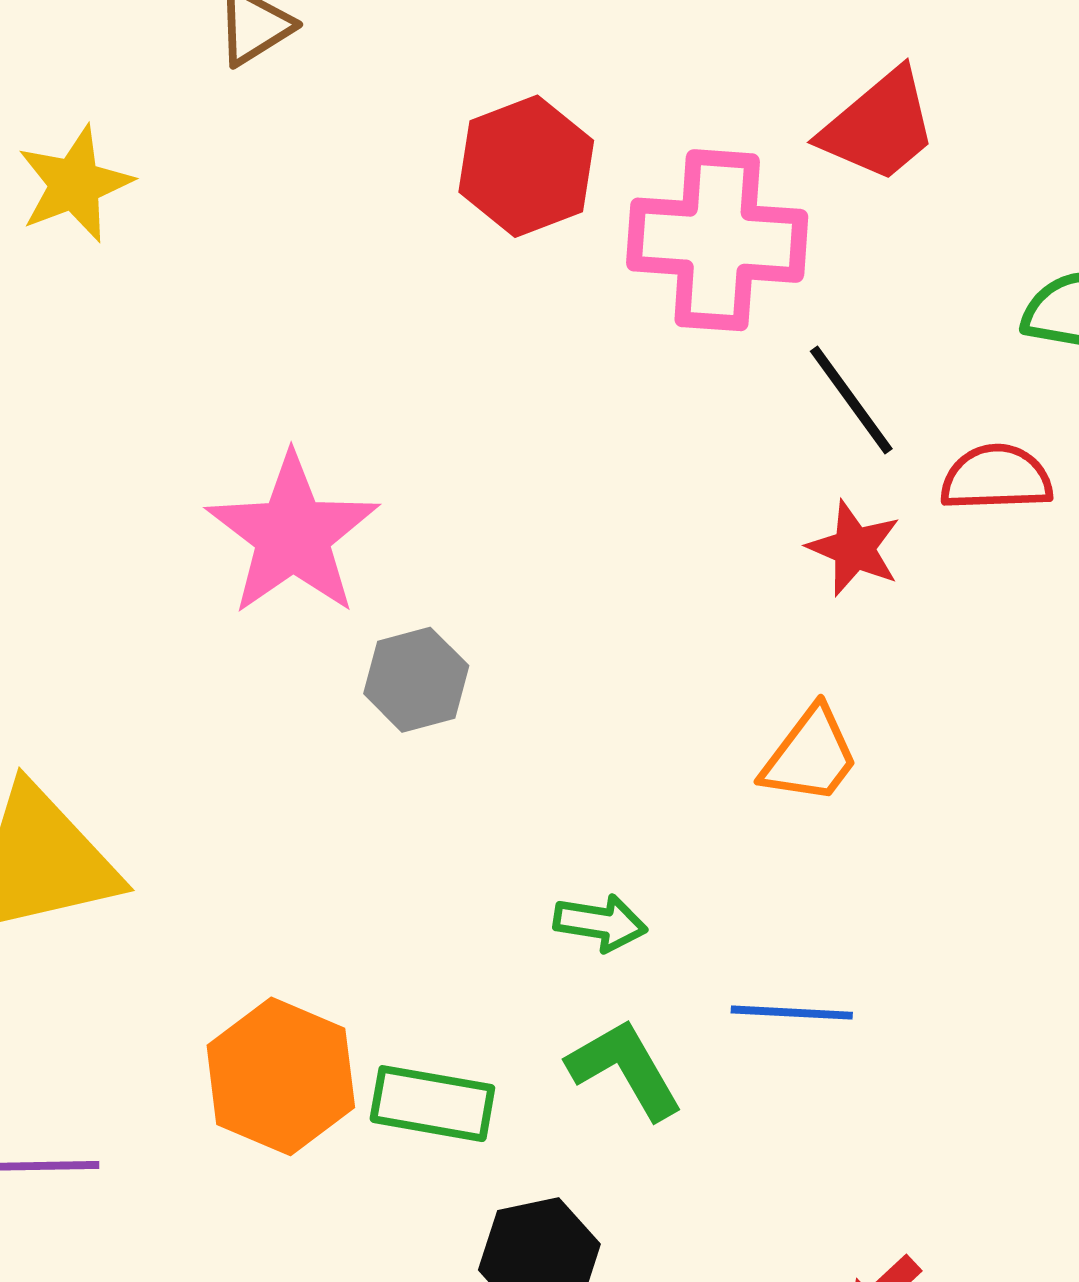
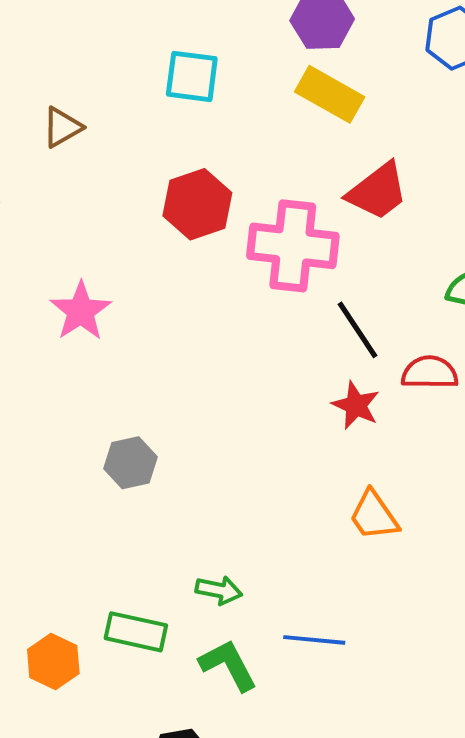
pink star: (293, 535) -> (81, 311), moved, size x0.7
orange trapezoid: (810, 756) -> (374, 516), moved, turned 106
orange hexagon: (281, 1076) -> (53, 661), size x0.7
green rectangle: (432, 1104) -> (136, 632), moved

